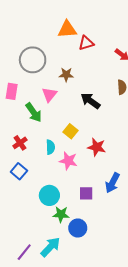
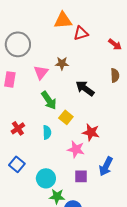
gray circle: (33, 60) -> (18, 44), moved
pink triangle: (49, 95) -> (41, 72), moved
green arrow: (34, 112) -> (49, 100), moved
pink star: (68, 161) -> (76, 149), moved
blue square: (19, 171) -> (17, 164), moved

